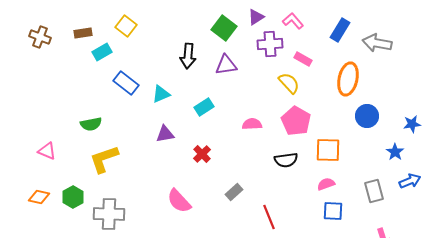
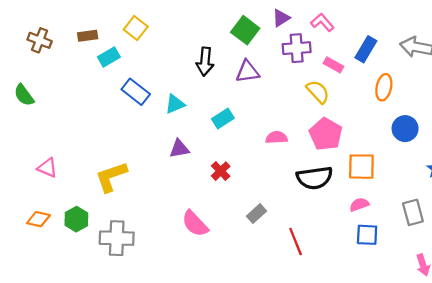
blue rectangle: (340, 30) -> (366, 49), moved
orange ellipse: (348, 79) -> (384, 87), size x0.7
green semicircle: (91, 124) -> (24, 95), moved, turned 65
black semicircle: (286, 160) -> (315, 178), size x1.4

